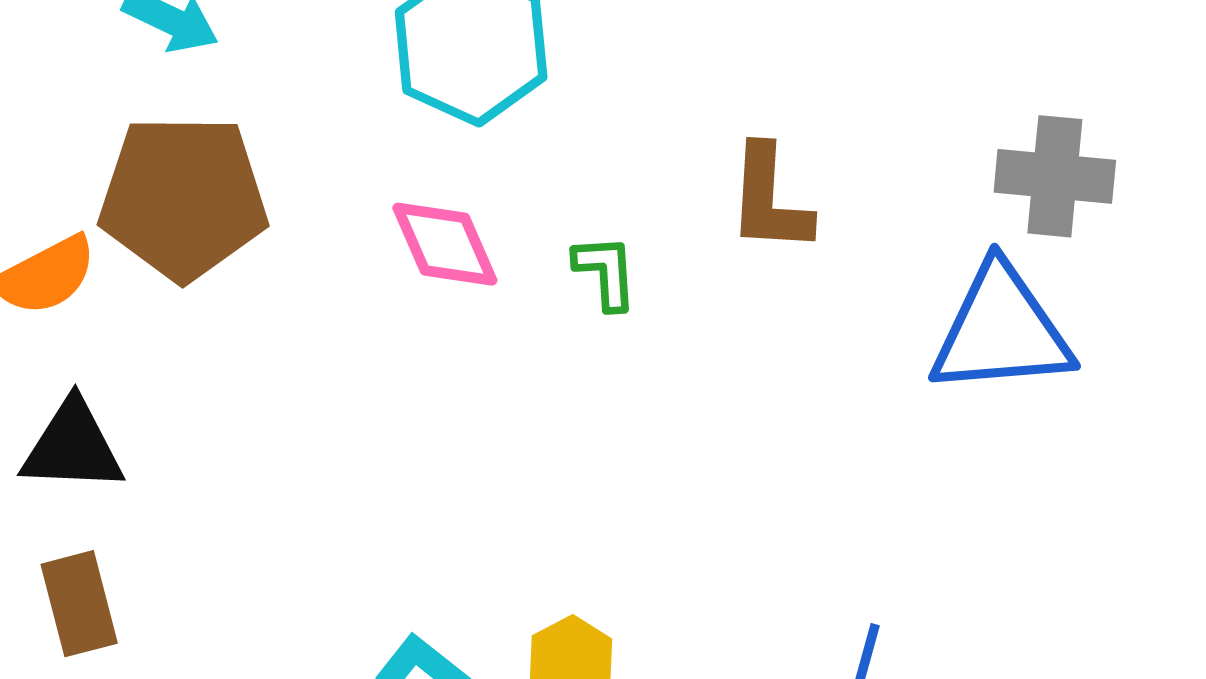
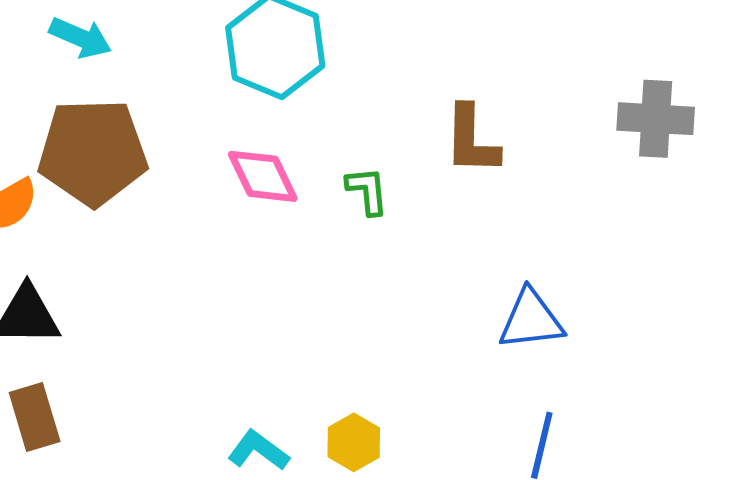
blue triangle: (1001, 330) -> (531, 320), moved, size x0.7

